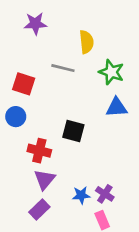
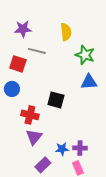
purple star: (35, 24) -> (23, 29), moved
gray line: (63, 68) -> (37, 51), moved
purple cross: (105, 194) -> (80, 148), turned -32
purple rectangle: (39, 210) -> (43, 165), moved

